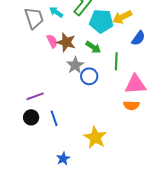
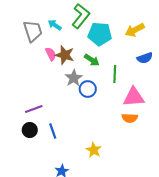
yellow arrow: (122, 17) -> (135, 30), moved
blue semicircle: (138, 38) -> (145, 58), moved, turned 35
yellow star: (95, 137) -> (94, 150), size x0.7

